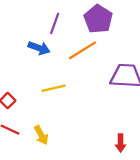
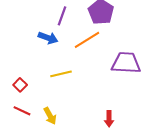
red arrow: (121, 143) -> (109, 119), moved

